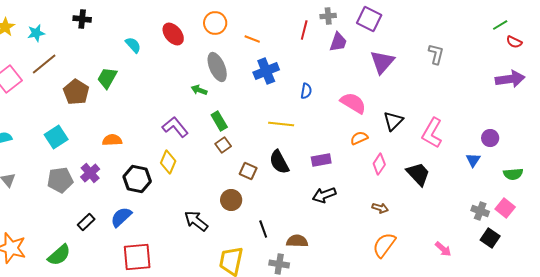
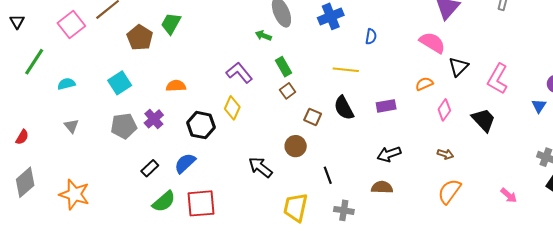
pink semicircle: (353, 103) -> (432, 43), moved
black arrow: (324, 195) -> (389, 154), moved
brown semicircle: (297, 241) -> (382, 187), moved
green semicircle: (59, 255) -> (164, 201), moved

